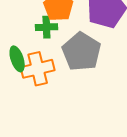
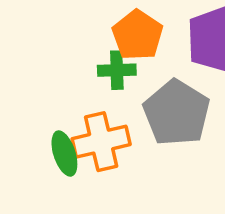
green ellipse: (17, 59) -> (64, 154), moved

